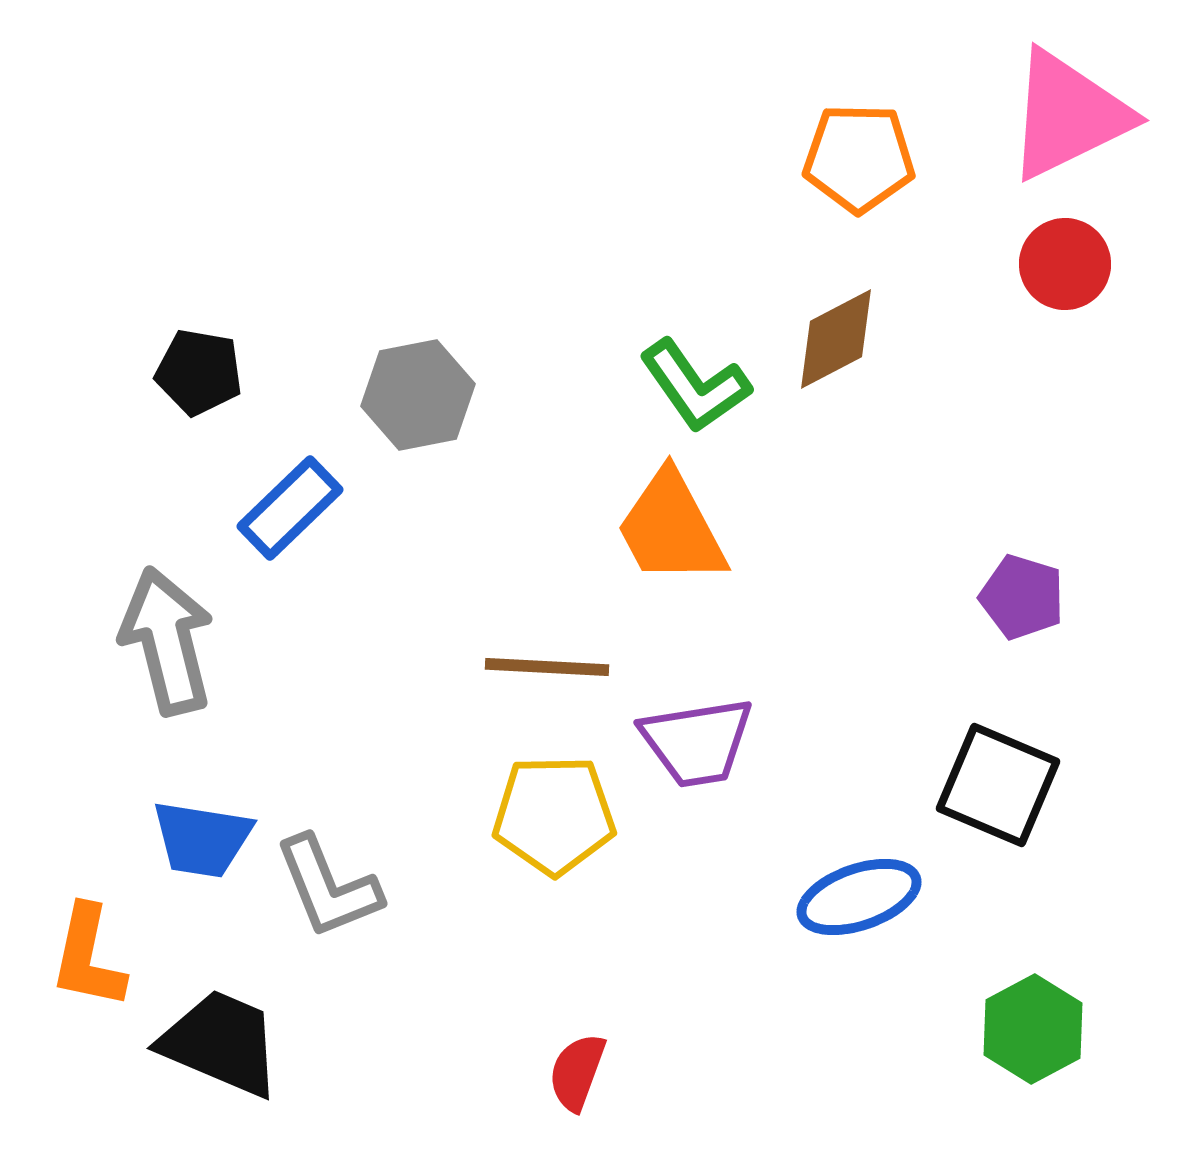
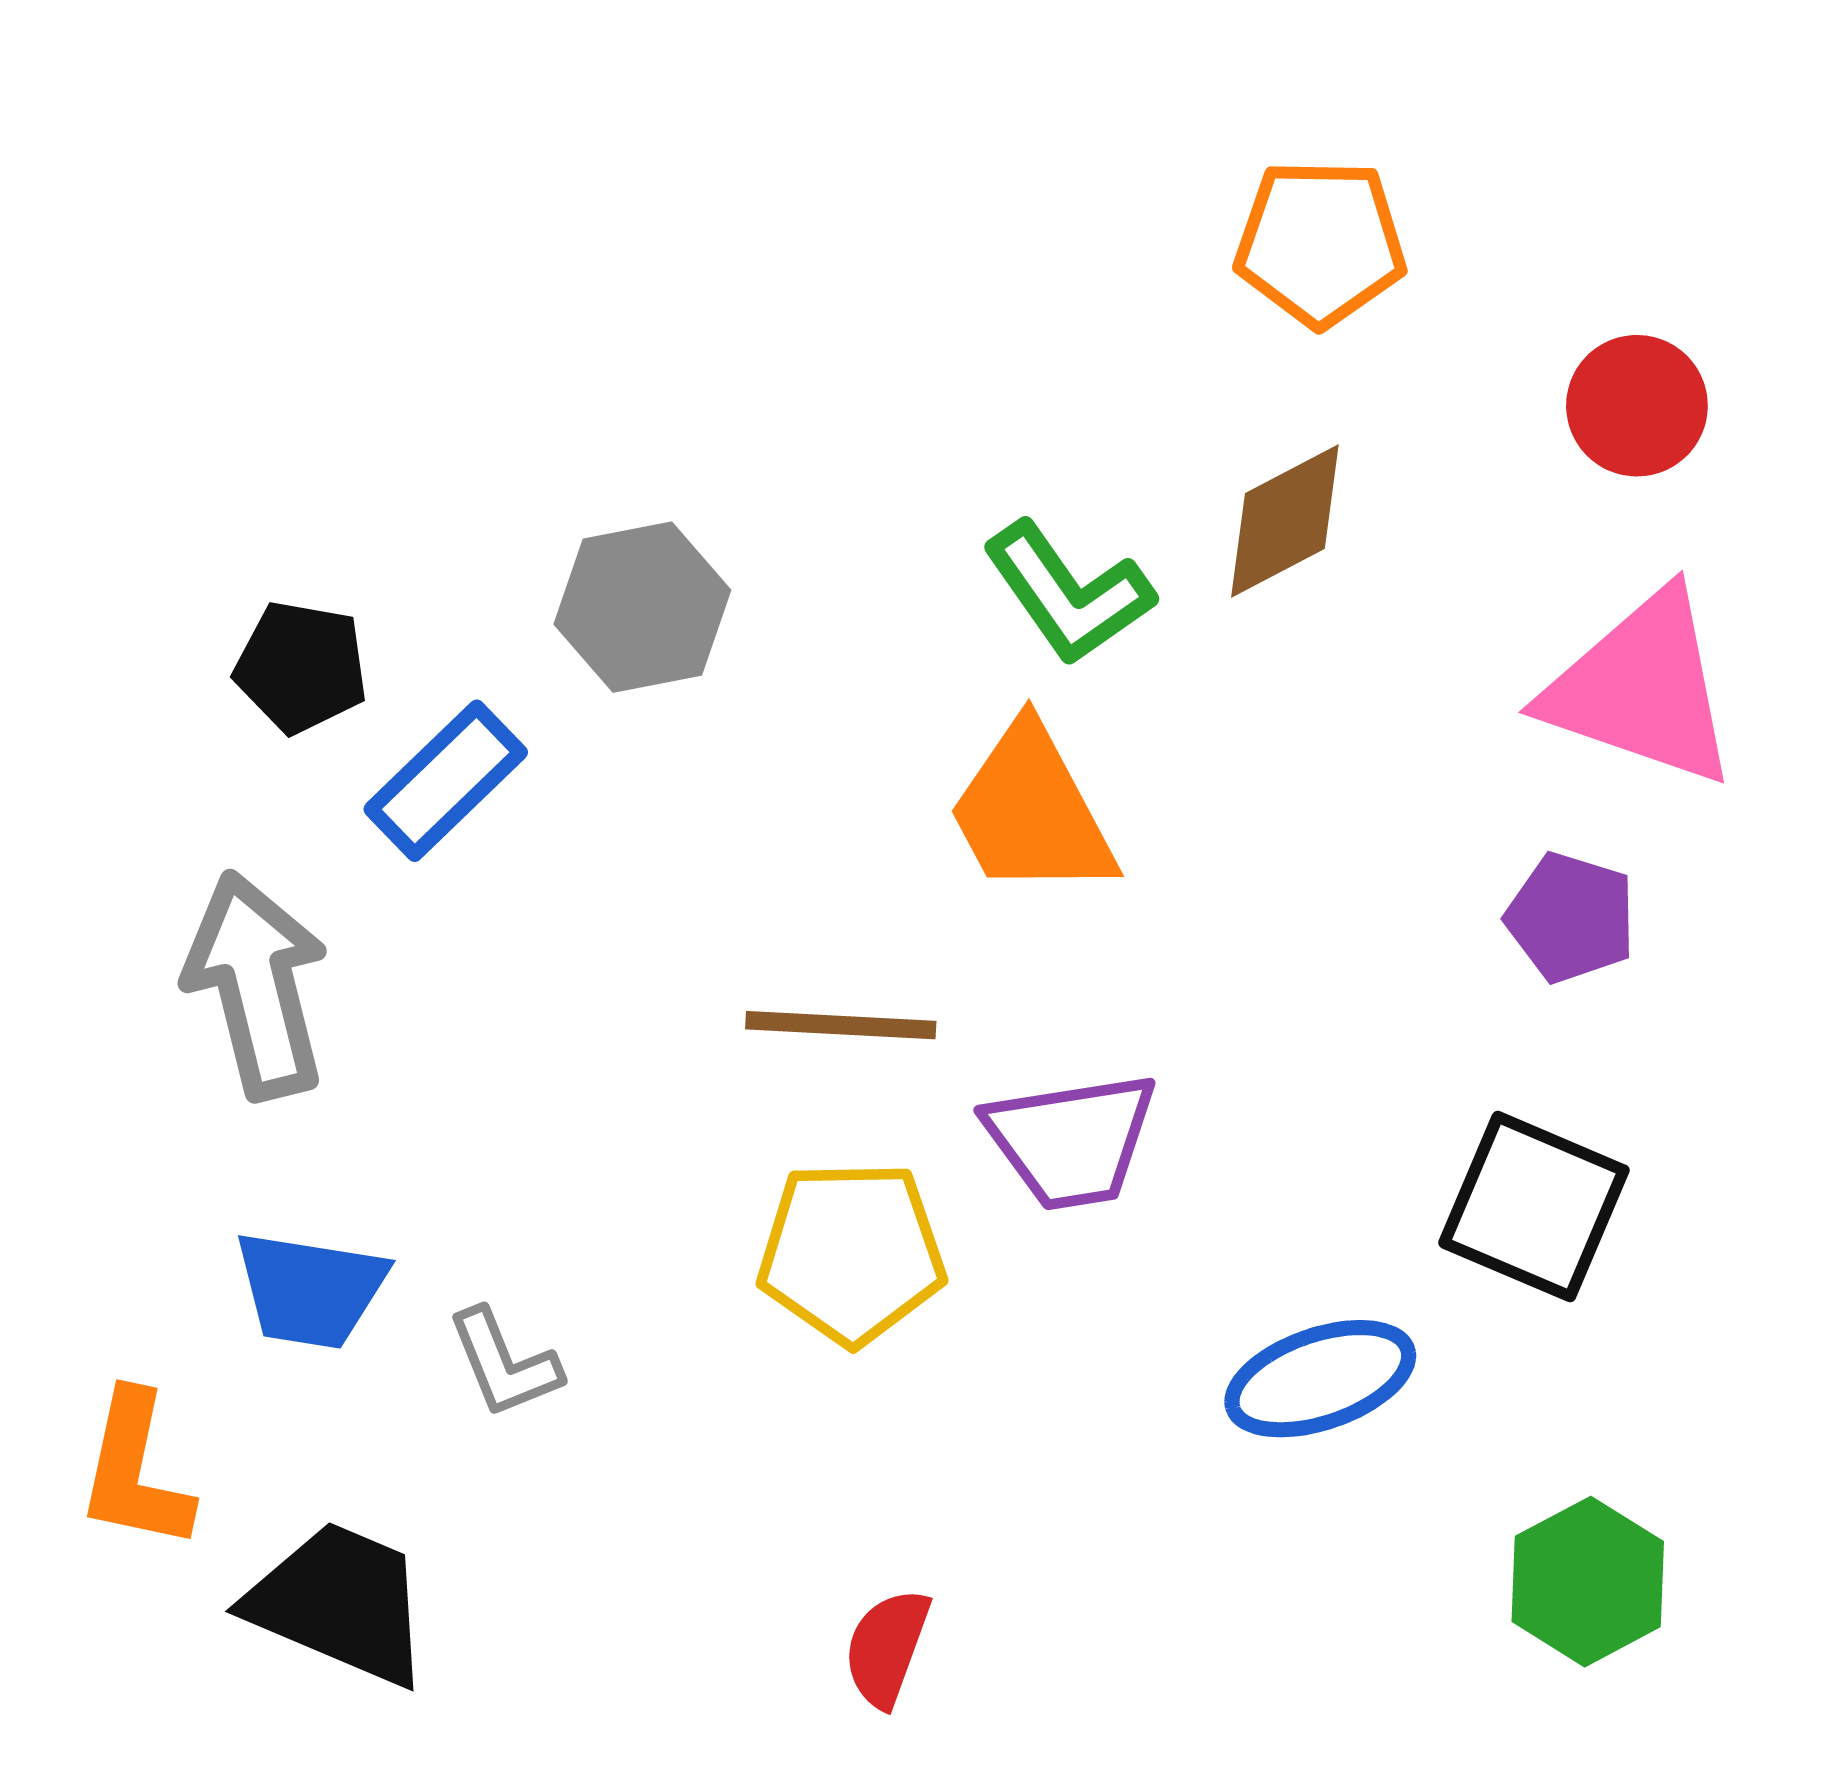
pink triangle: (1068, 115) -> (1642, 689), moved, turned 45
black pentagon: (199, 372) -> (301, 667), moved
gray L-shape: (328, 887) -> (504, 1363), size x0.7

